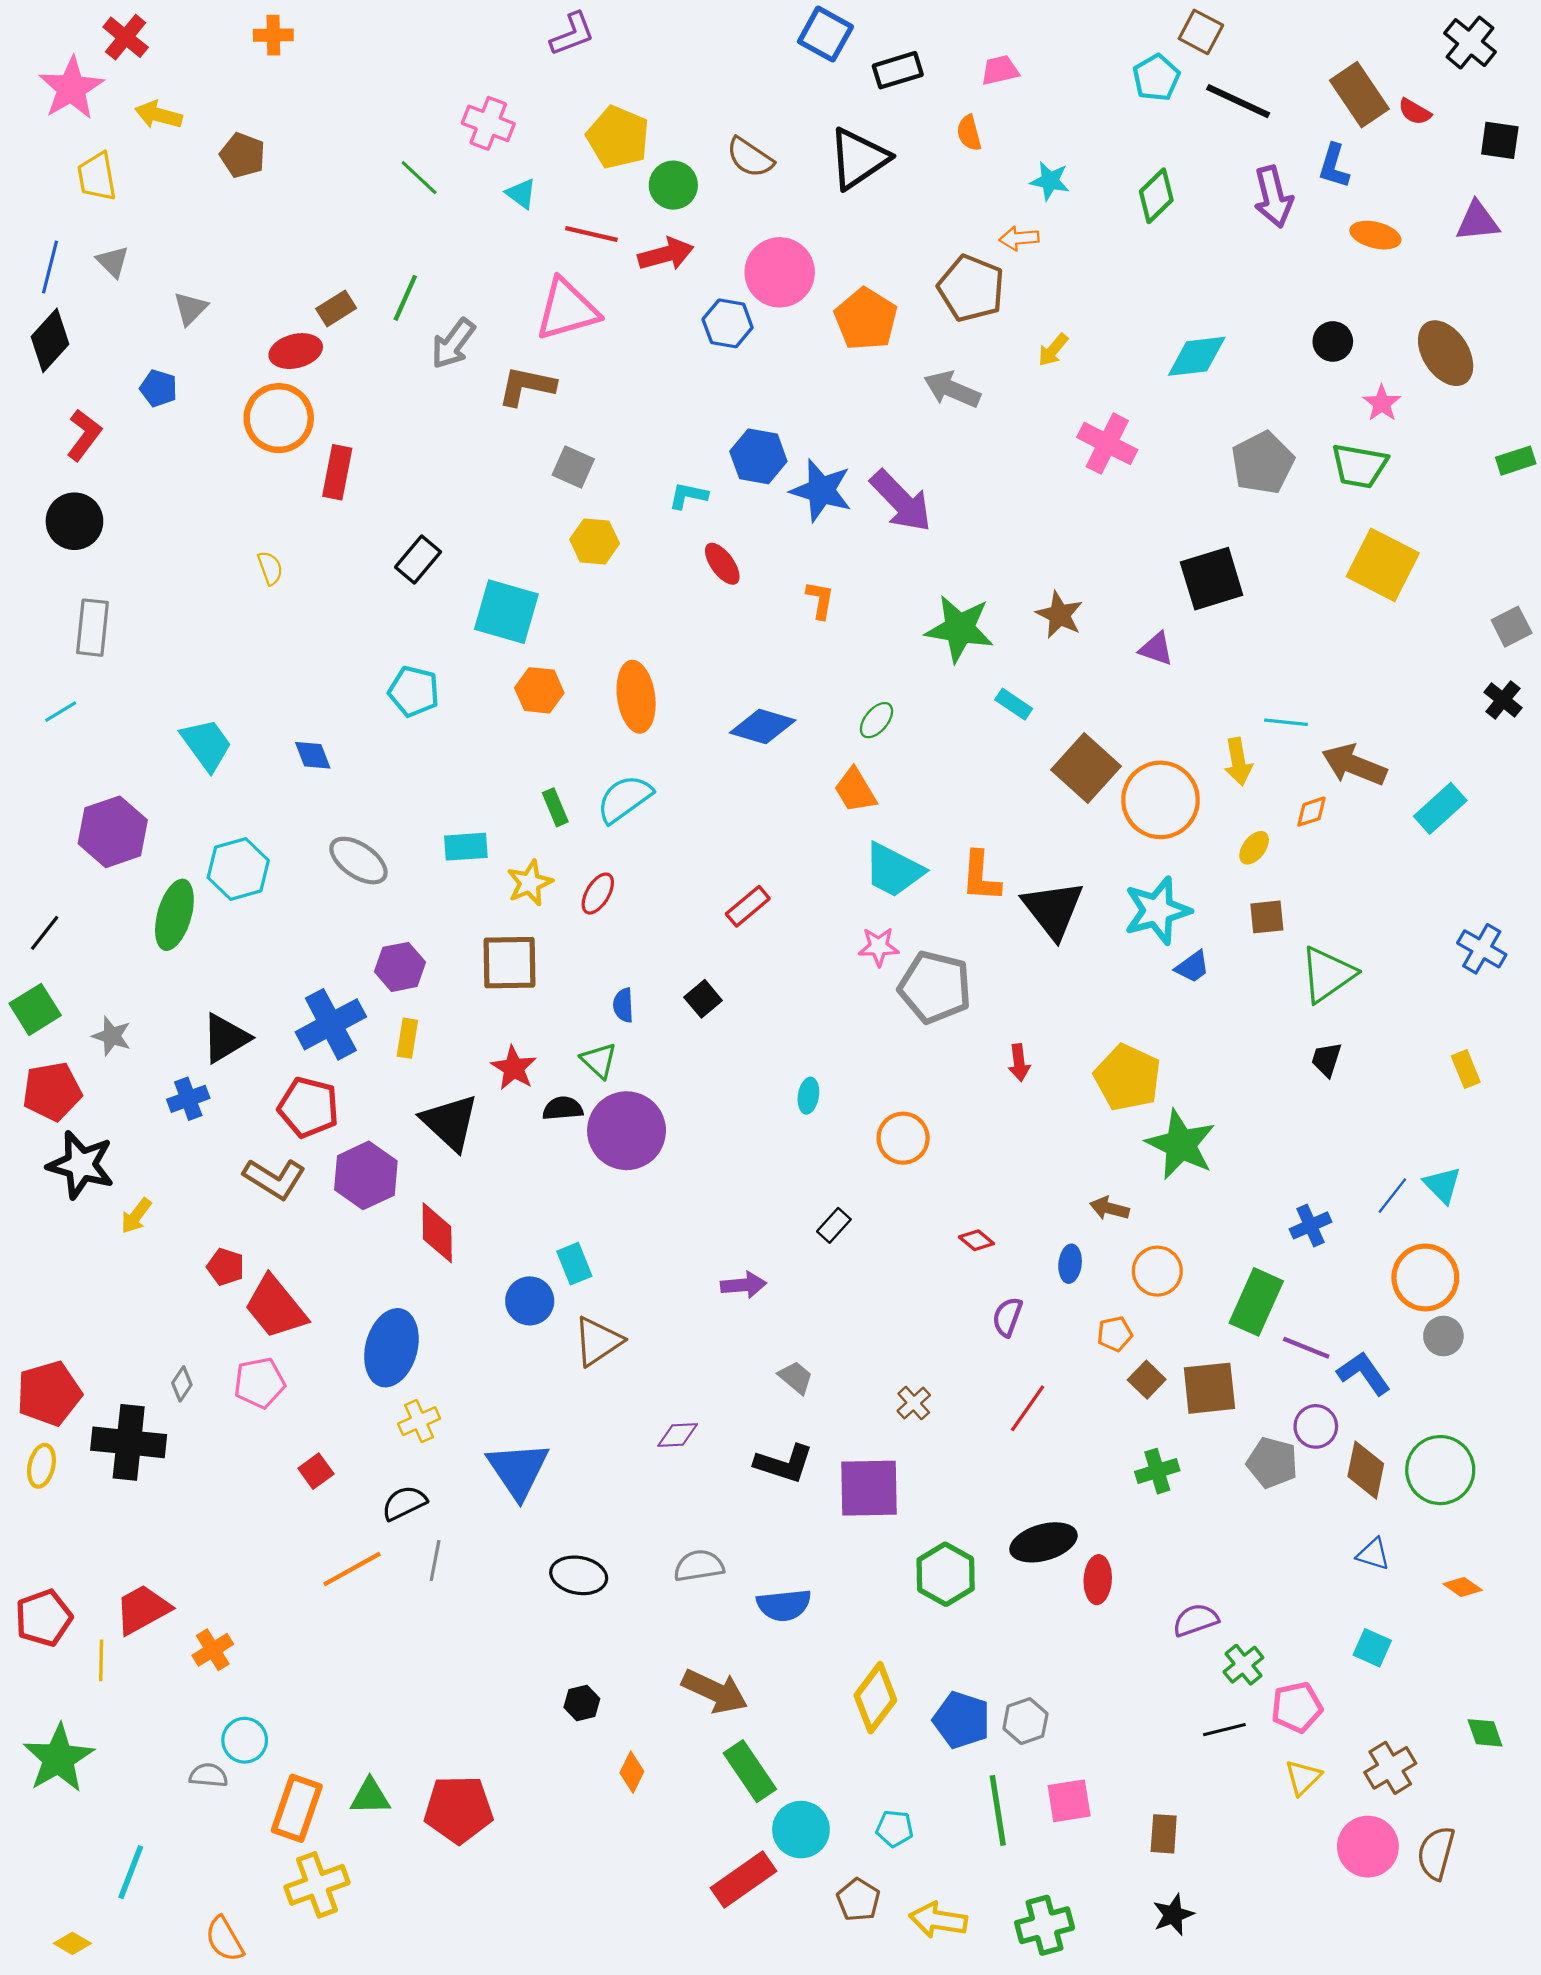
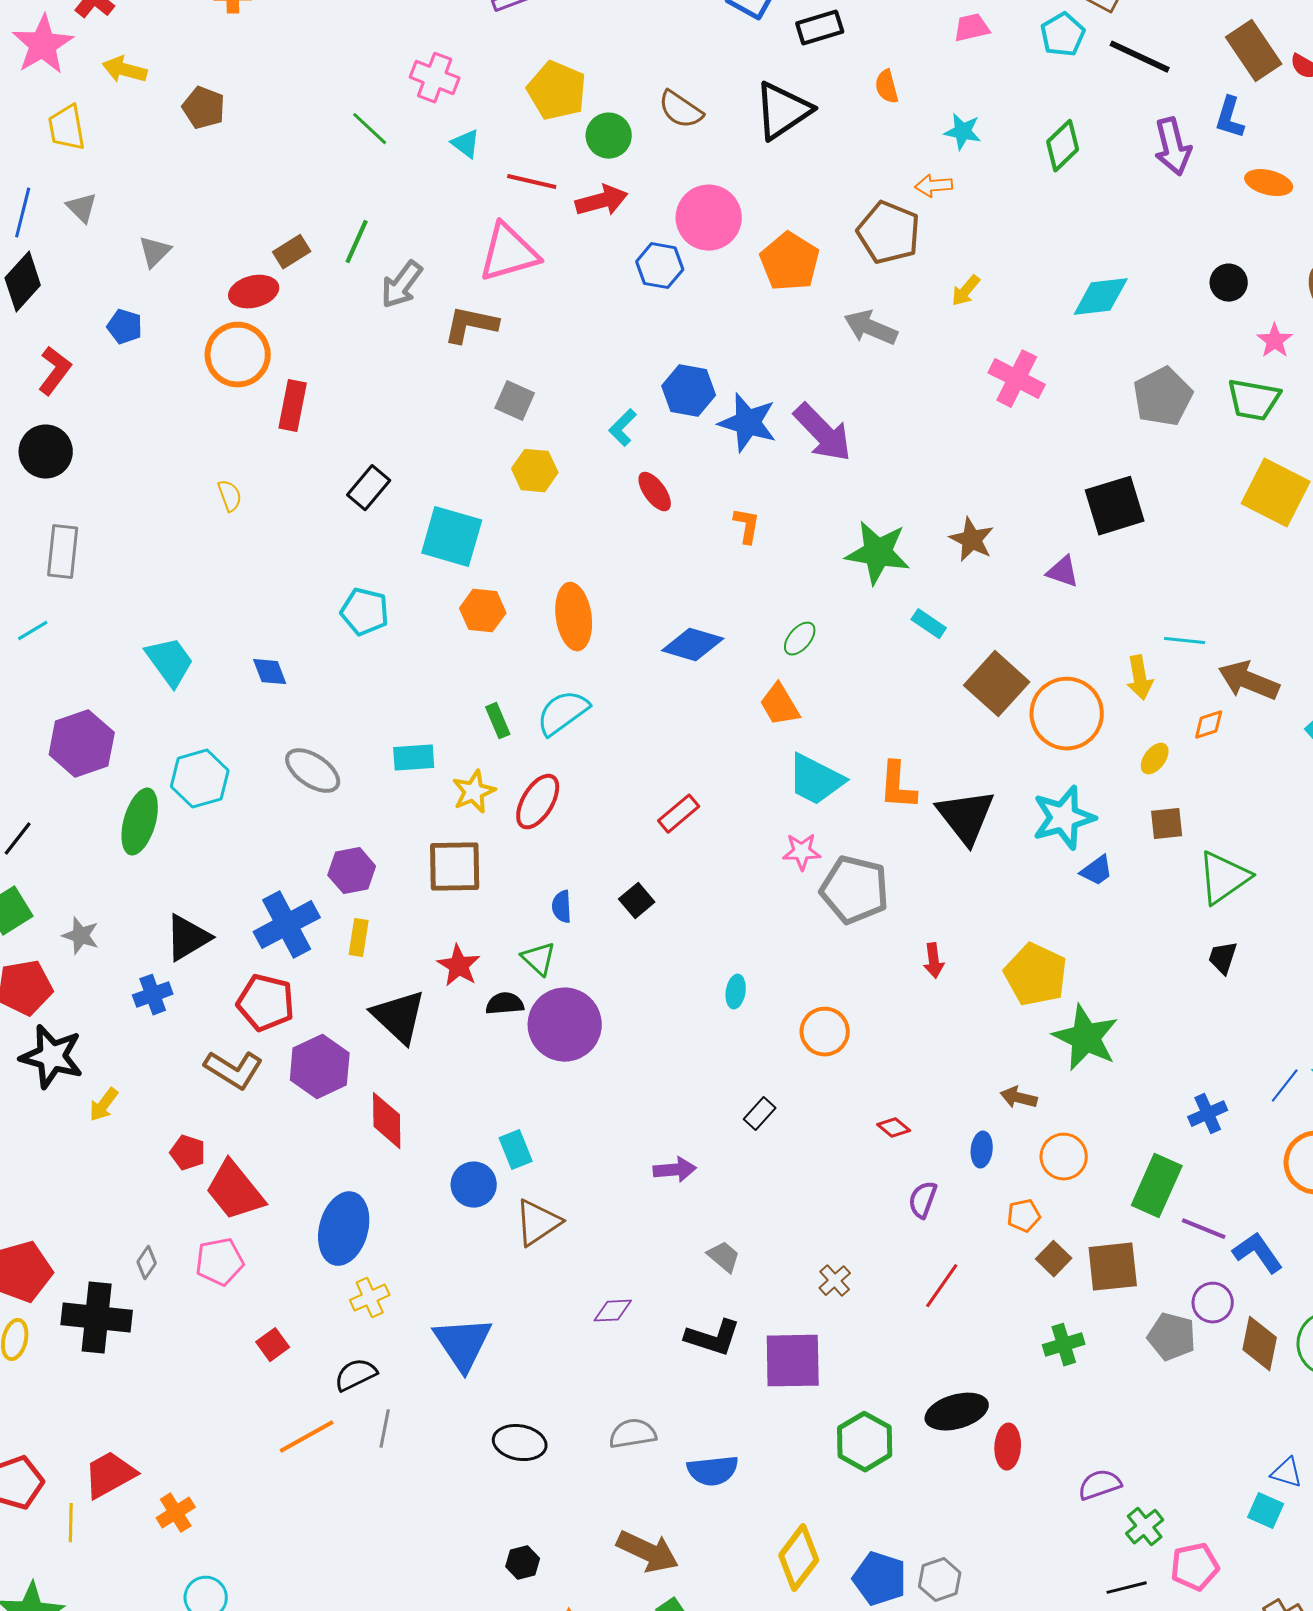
pink trapezoid: (1000, 70) -> (972, 28), moved
cyan L-shape: (688, 496) -> (623, 428), turned -57
red ellipse: (598, 894) -> (538, 802), size x1.4
blue triangle: (1373, 1554) -> (1287, 1473), moved

